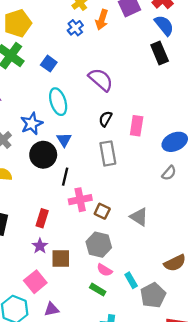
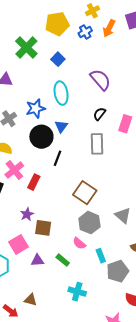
yellow pentagon: (18, 23) -> (57, 24), moved
pink cross: (80, 200) -> (14, 170), moved, turned -36
brown square: (102, 211) -> (85, 193), size x1.6
gray triangle: (139, 217) -> (123, 215), moved
red rectangle: (42, 218) -> (34, 182), moved
gray hexagon: (99, 245) -> (89, 223), moved
green rectangle: (98, 290) -> (63, 260), moved
purple triangle: (52, 309) -> (37, 260), moved

